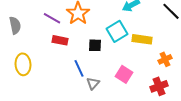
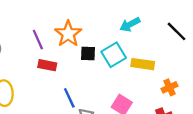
purple line: (52, 18) -> (38, 40), turned 36
black square: (95, 45) -> (88, 54), moved

